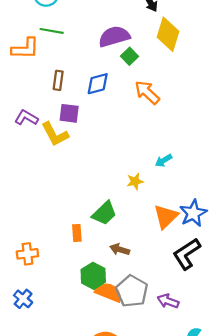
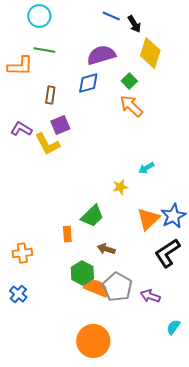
green square: (130, 56) -> (129, 81), moved
blue diamond: (98, 84) -> (88, 83), moved
purple square: (69, 113) -> (60, 125), turned -30

